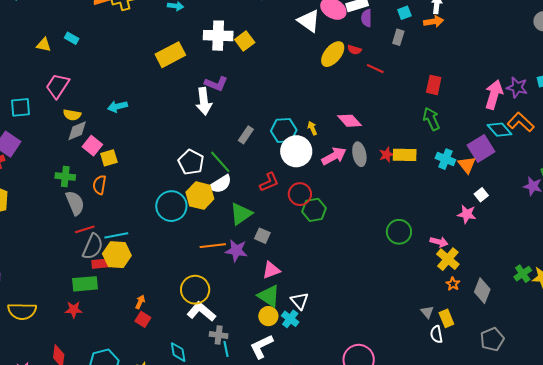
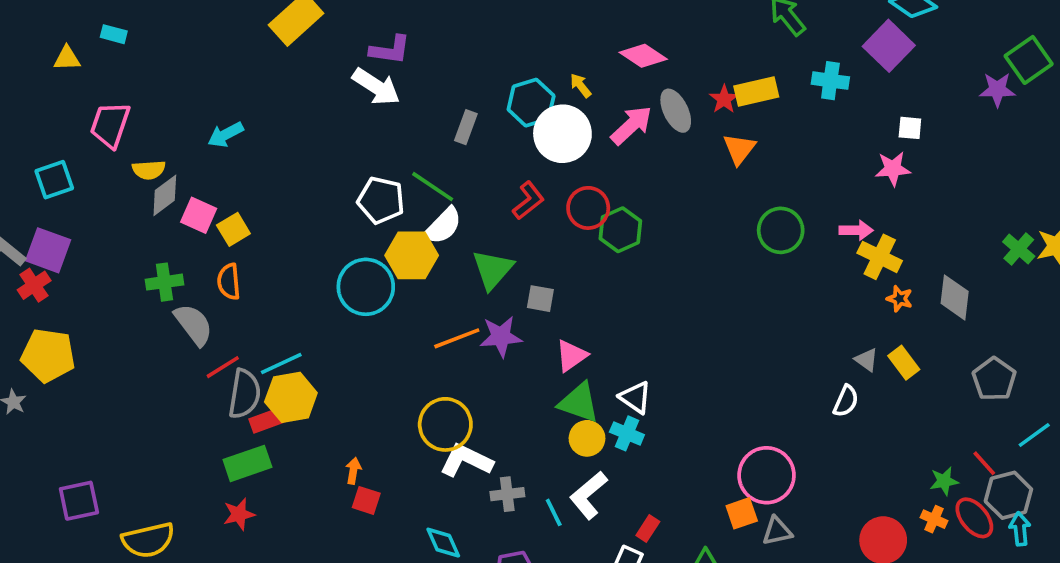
white arrow: (204, 101) -> (376, 87), turned -36
orange triangle: (467, 165) -> (739, 149), moved, turned 30
white square: (481, 195) -> (910, 128), turned -32
white semicircle: (436, 334) -> (846, 401), moved, turned -132
cyan line: (226, 349) -> (554, 512), moved

